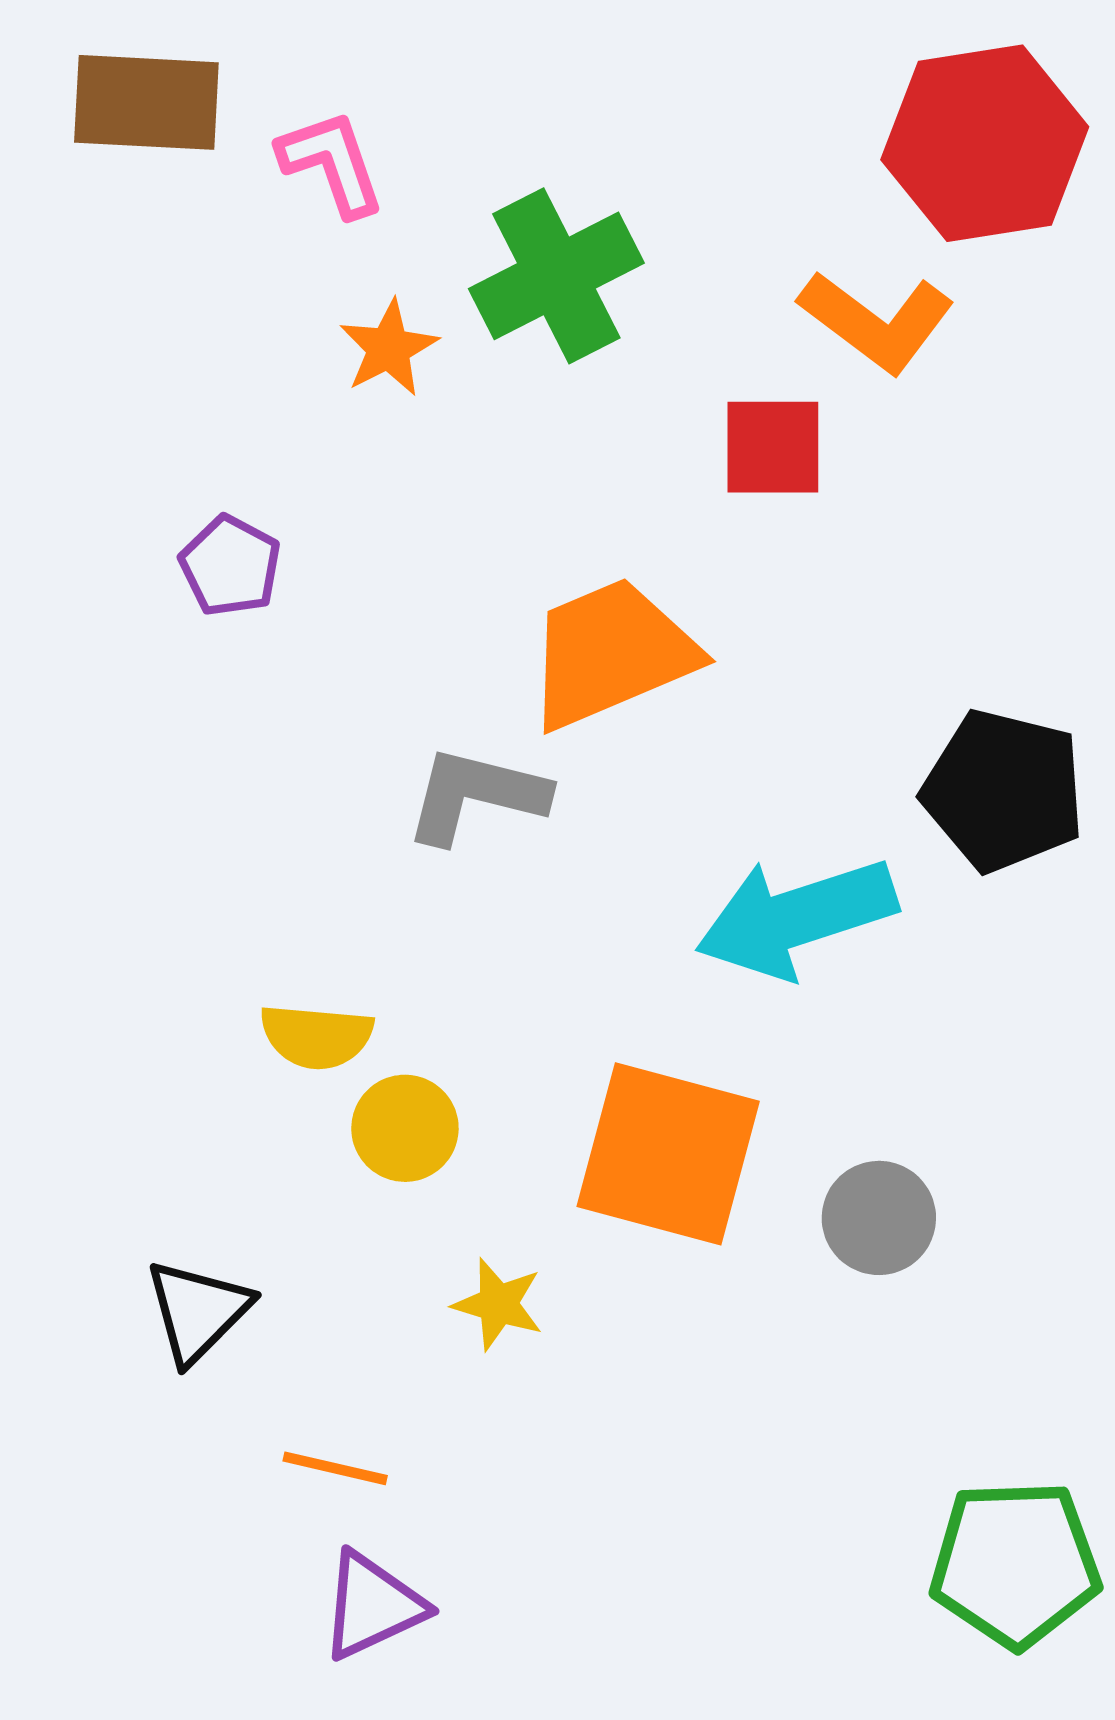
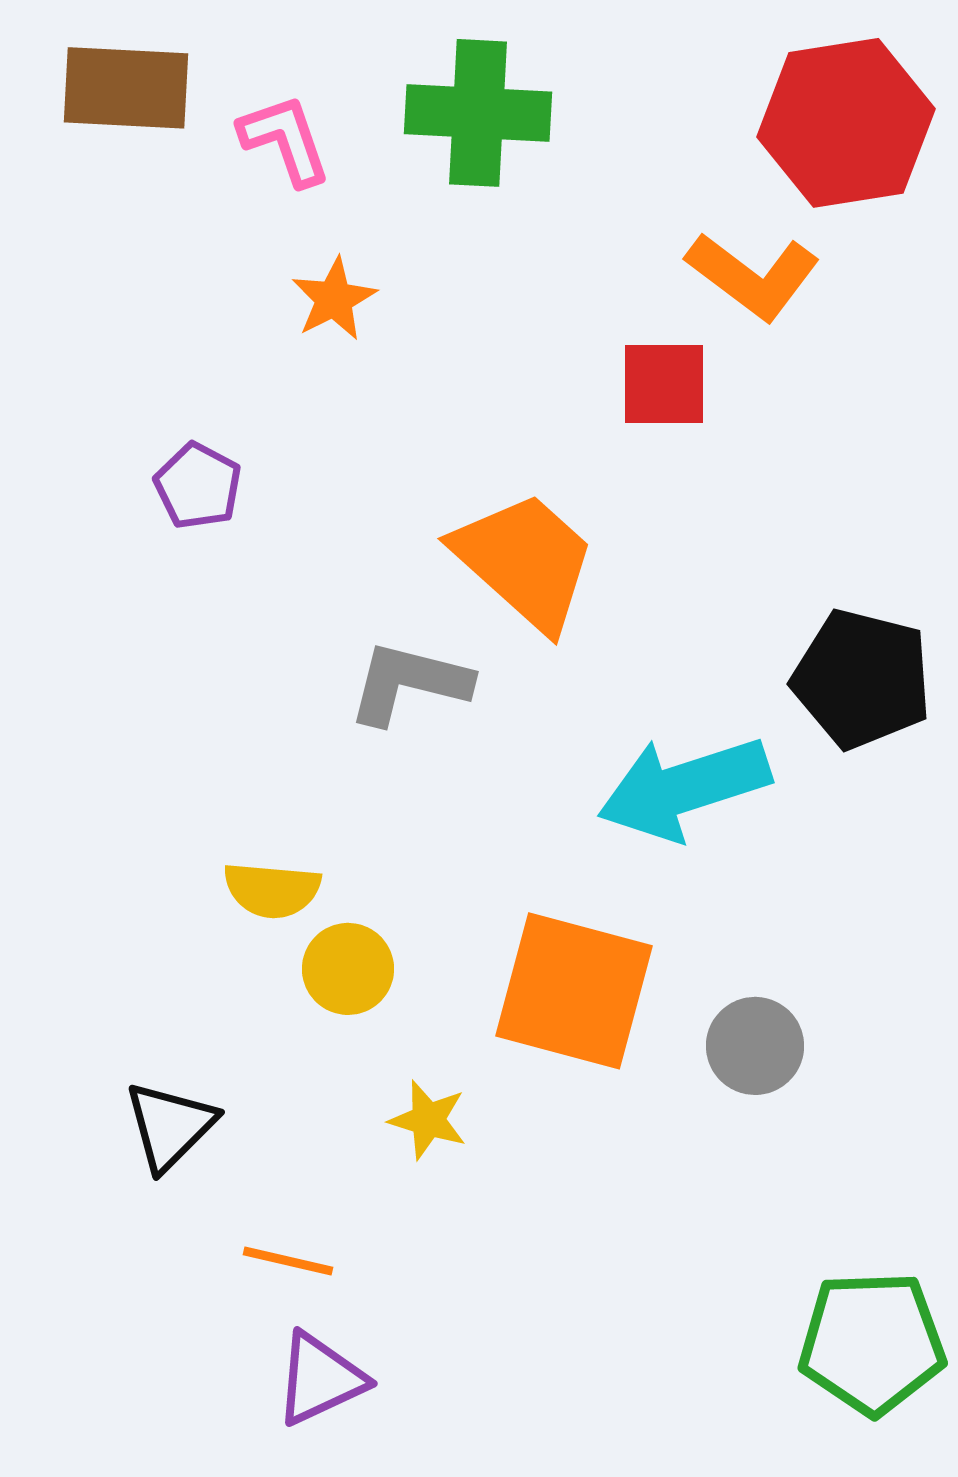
green cross: (556, 276) -> (478, 113), moved, turned 30
orange trapezoid: (611, 653) -> (525, 561), turned 65

